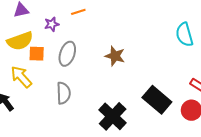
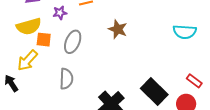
cyan semicircle: (184, 35) -> (185, 32), turned -75
brown star: (115, 56) -> (118, 29), moved
yellow arrow: (21, 77) -> (27, 60), turned -100

